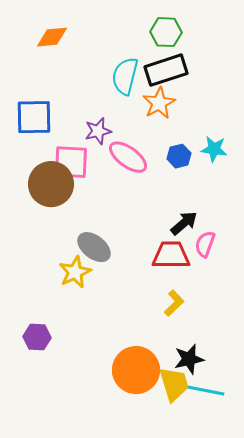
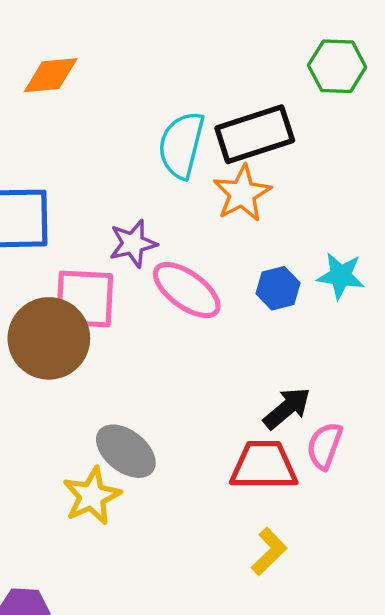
green hexagon: (166, 32) -> (337, 66), moved

